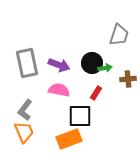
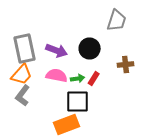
green arrow: (105, 68) -> (78, 78), moved
orange trapezoid: (24, 132) -> (22, 74), moved, turned 65

